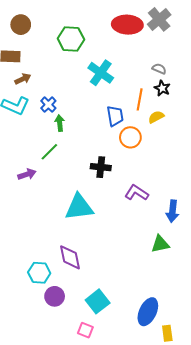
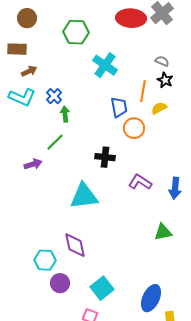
blue arrow: (172, 211) -> (175, 188), moved

